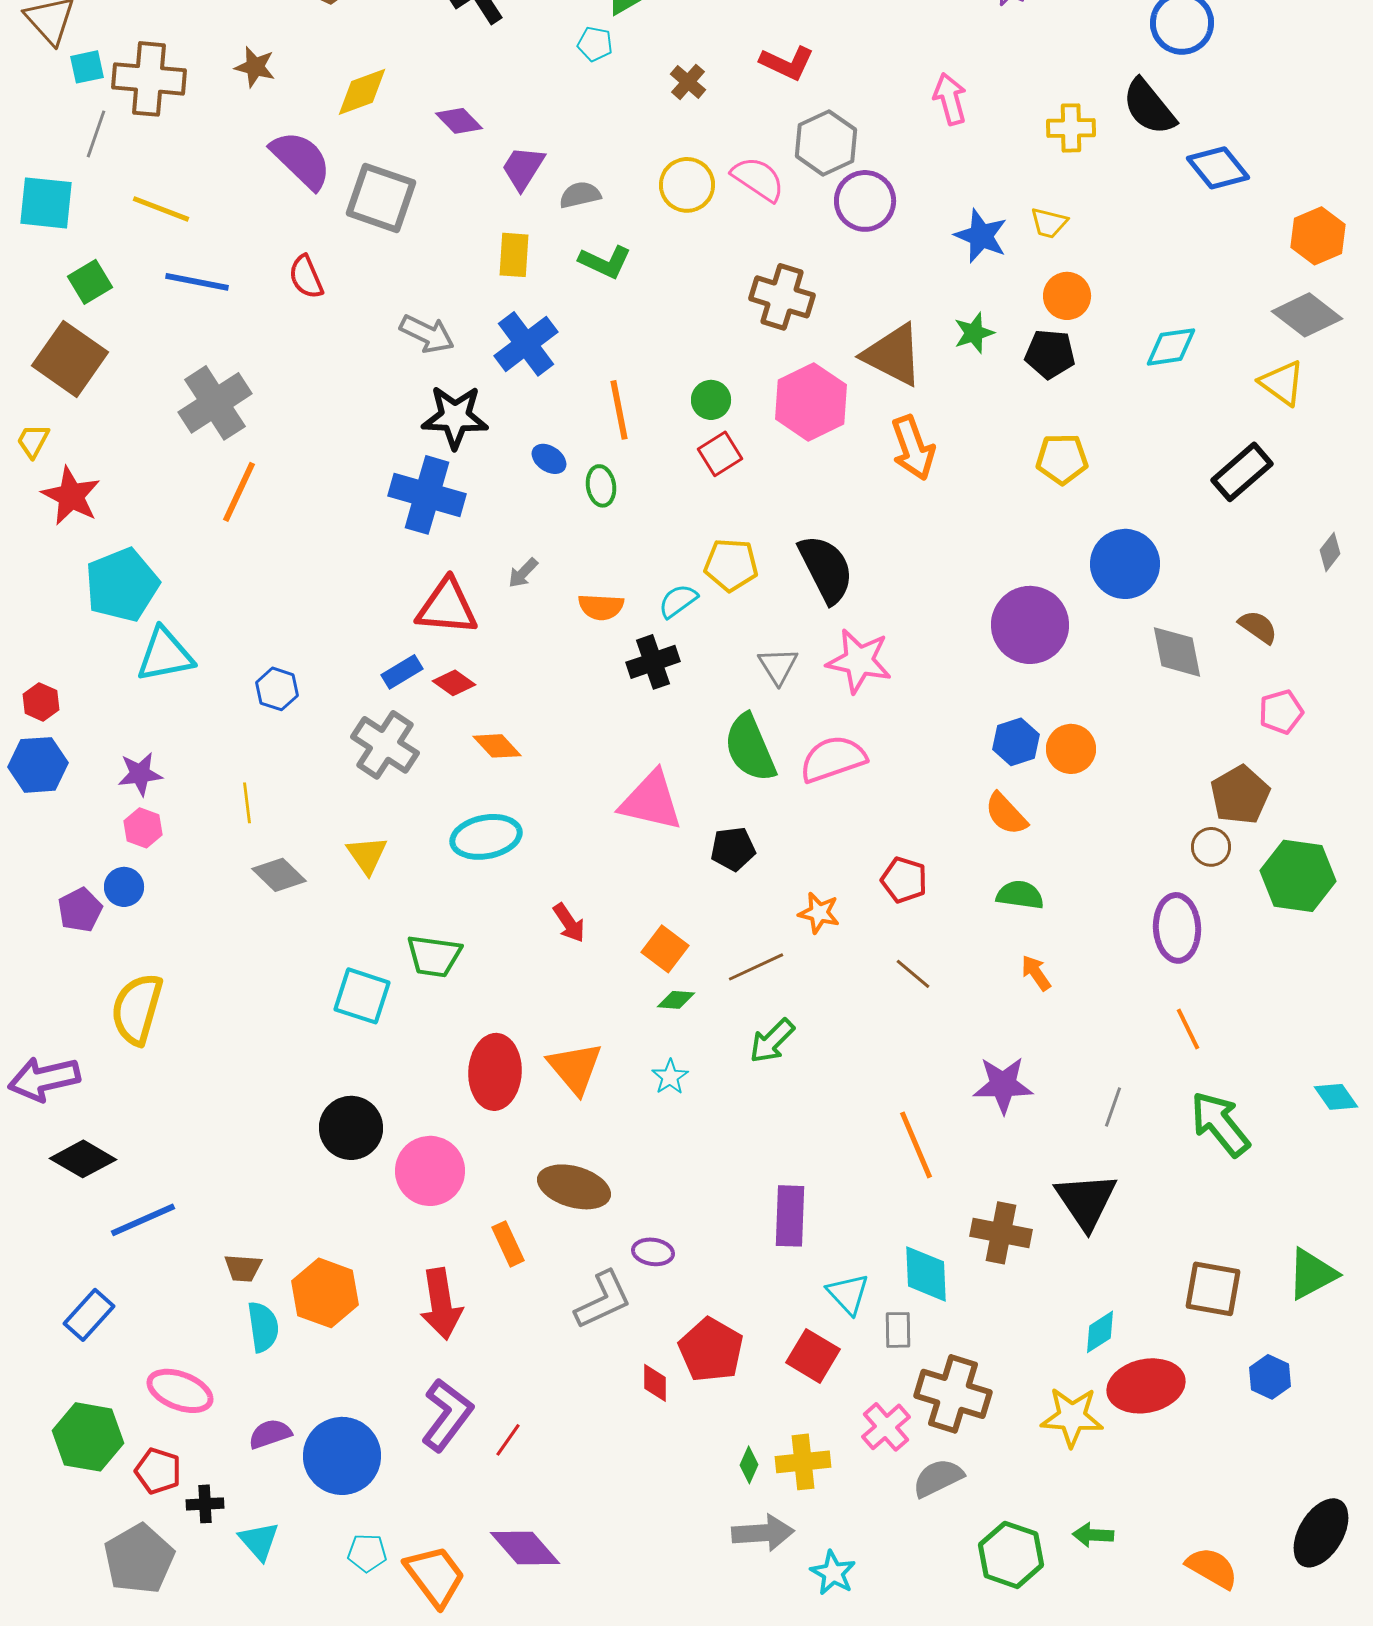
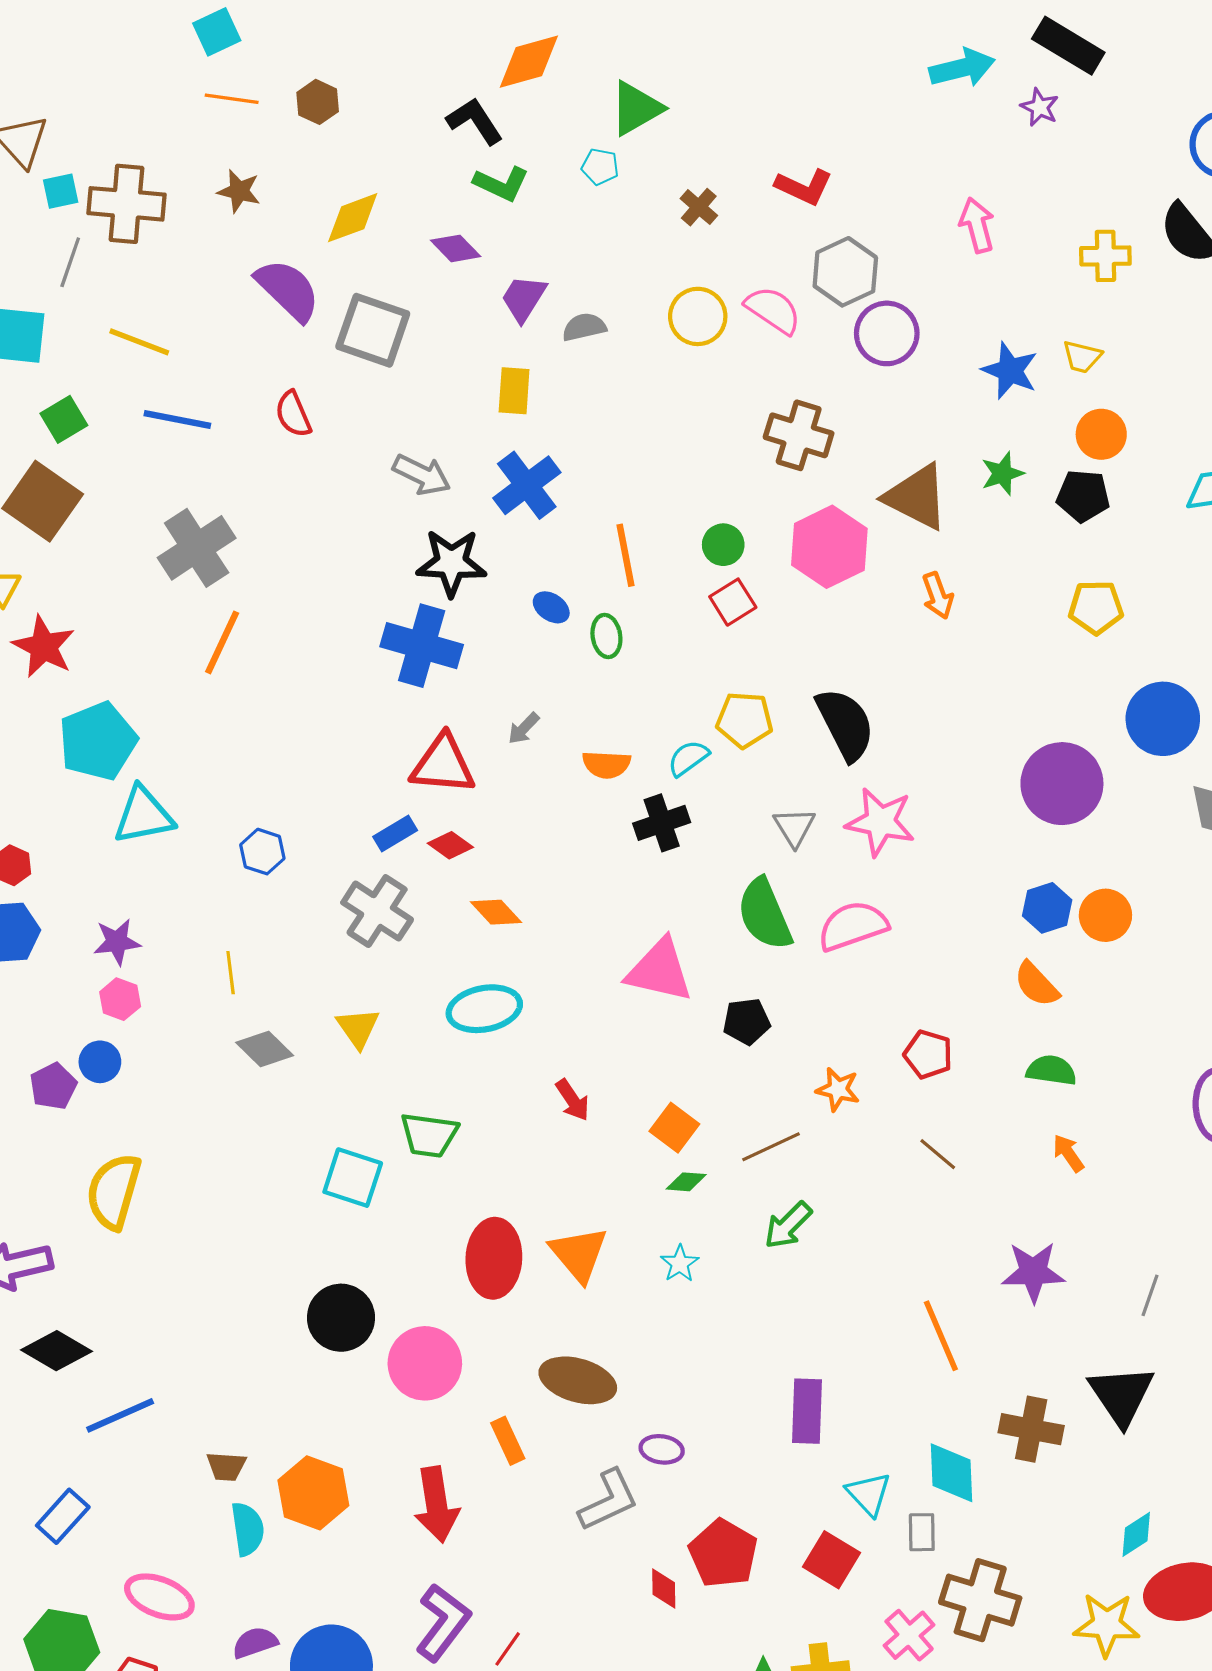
green L-shape: (605, 262) -> (501, 184), moved
orange arrow: (913, 448) -> (938, 596), size x0.7

